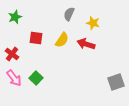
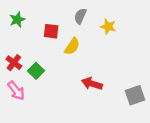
red square: (36, 38) -> (51, 31), moved
red arrow: (86, 44) -> (92, 84), moved
green square: (36, 78) -> (36, 71), moved

